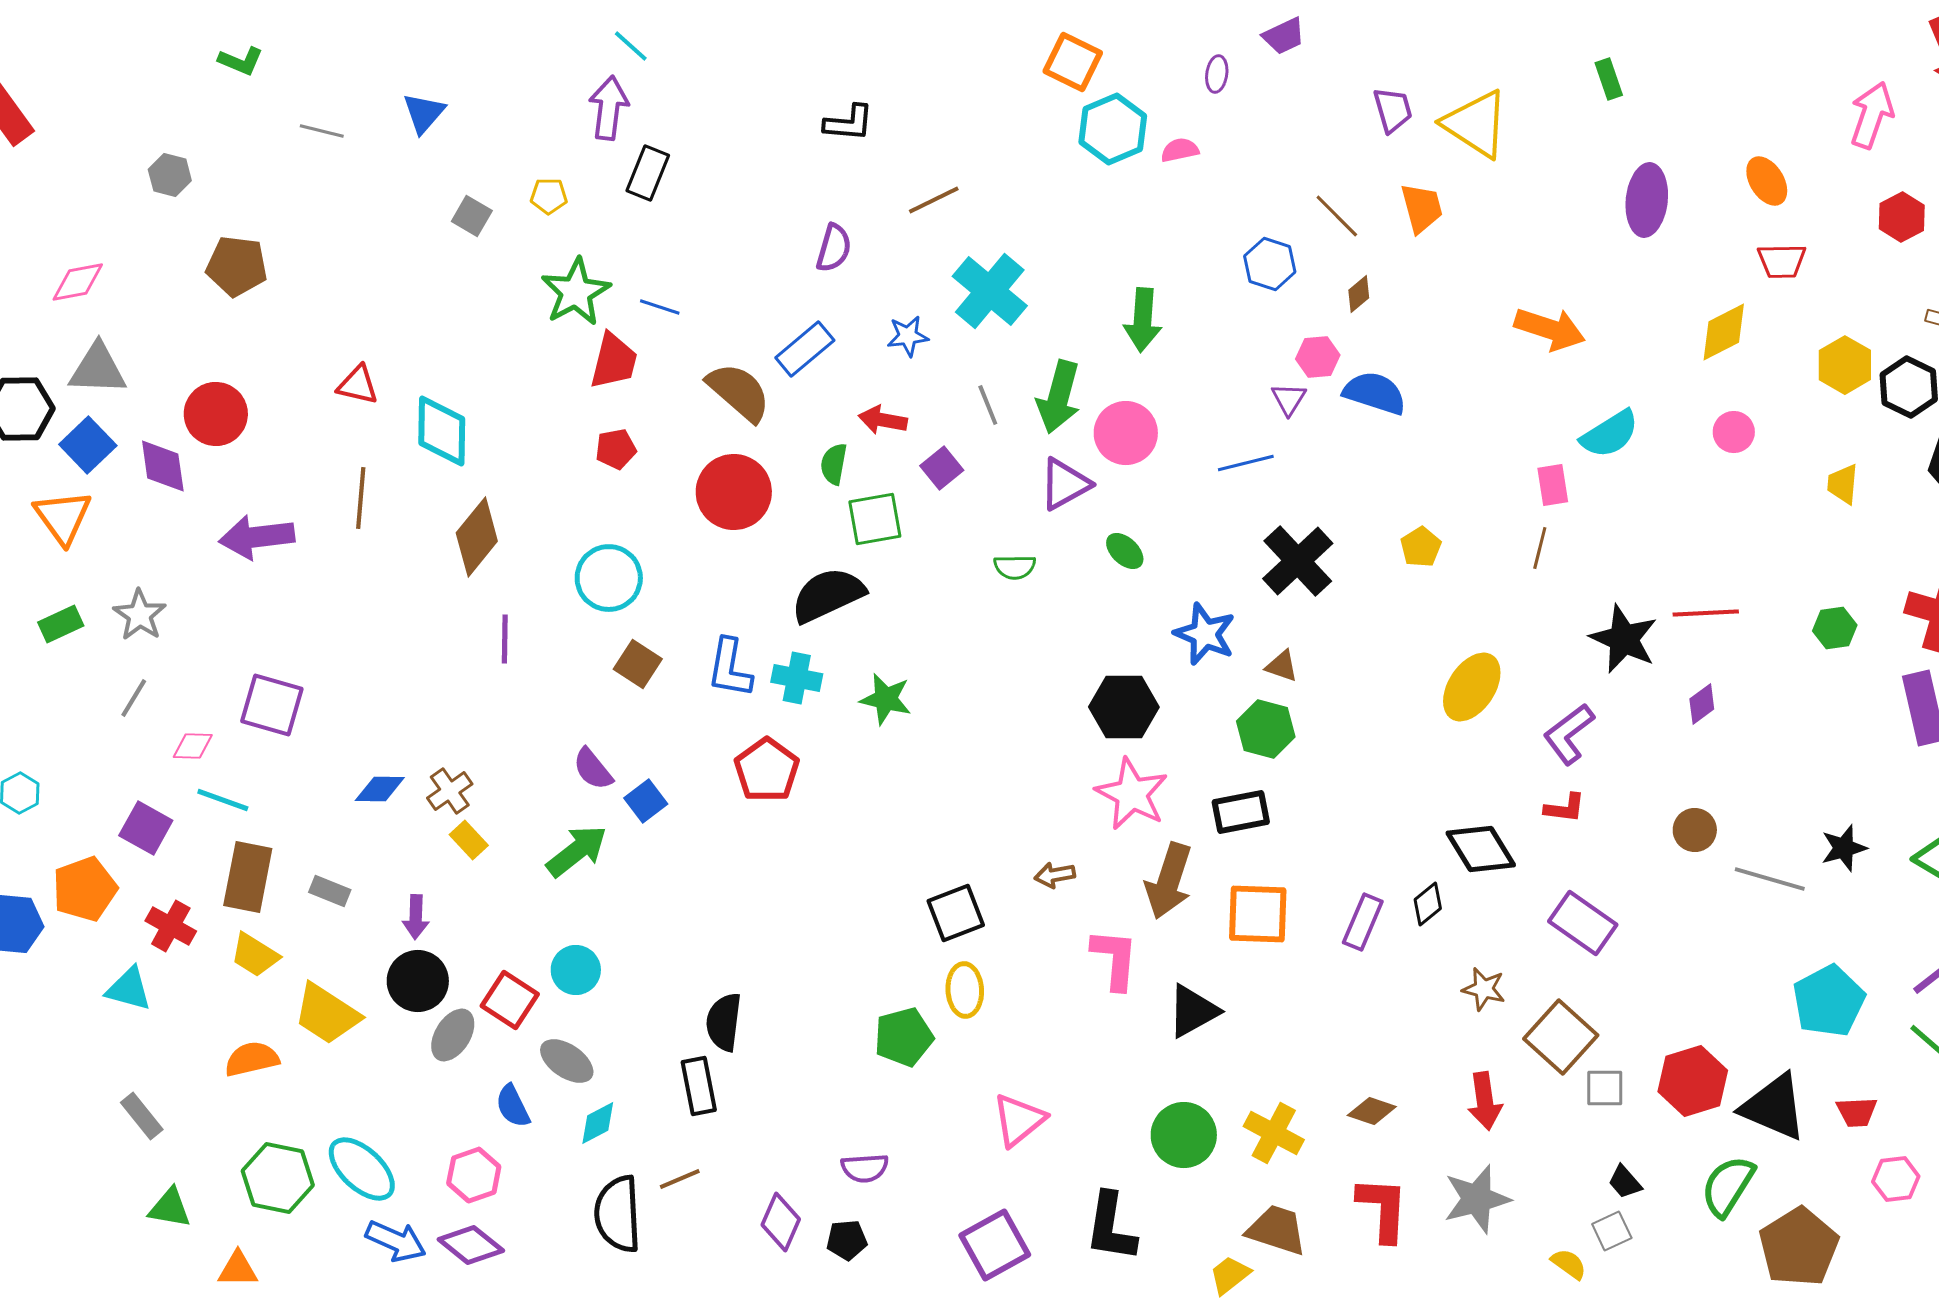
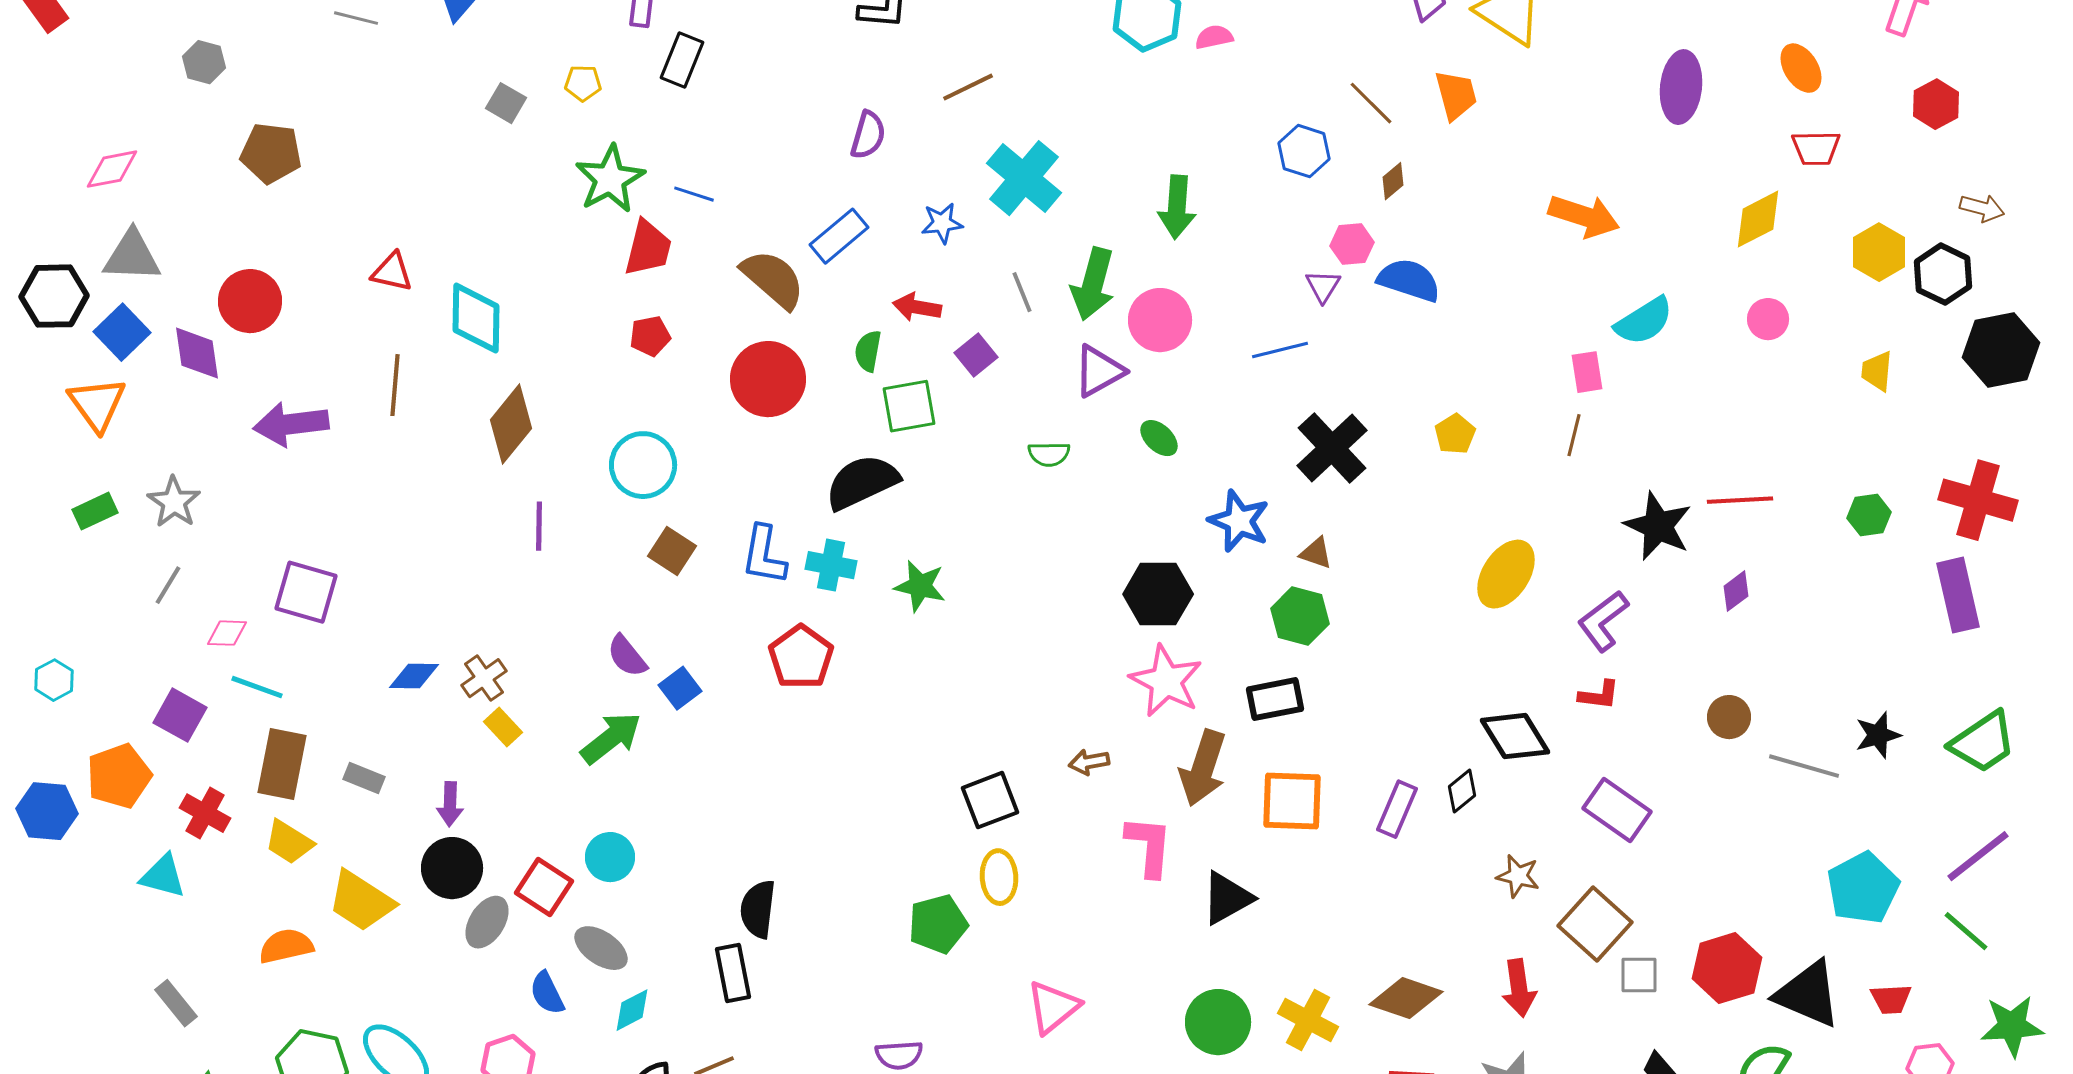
brown diamond: (1372, 1111) -> (1406, 998), size x1.5

